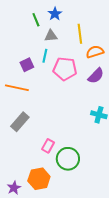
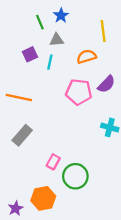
yellow line: (80, 34) -> (103, 31), moved
orange semicircle: (95, 52) -> (86, 57), moved
purple square: (27, 65) -> (30, 54), moved
pink pentagon: (65, 69) -> (79, 92), moved

